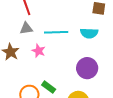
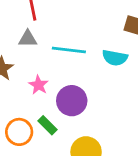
pink star: (39, 51) -> (39, 85), moved
purple circle: (87, 68) -> (72, 101), moved

